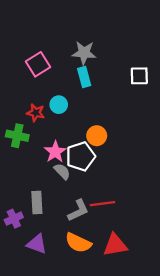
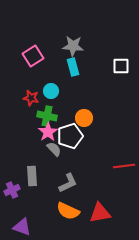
green cross: (17, 136) -> (47, 116), moved
red line: (102, 204) -> (124, 166), moved
purple triangle: (37, 244) -> (22, 227), moved

